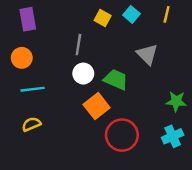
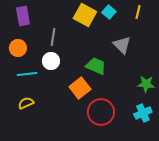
yellow square: (103, 18) -> (85, 15), size x1.6
gray line: (78, 45) -> (53, 37), moved
white circle: (83, 74) -> (51, 61), moved

